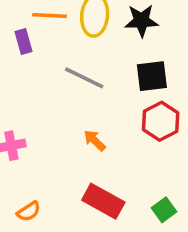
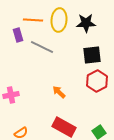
gray line: (84, 78) -> (42, 47), moved

